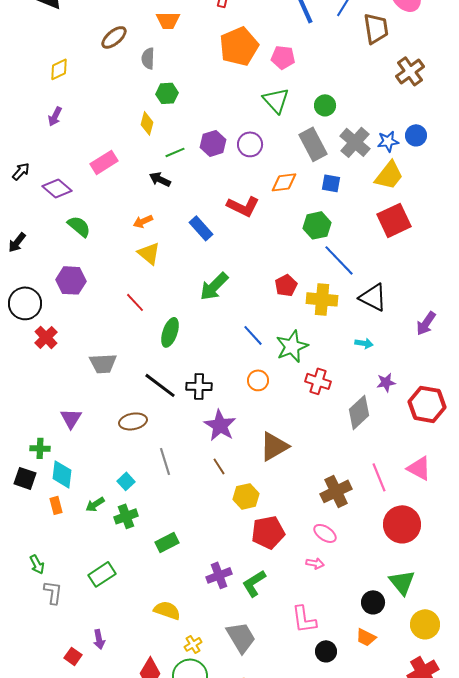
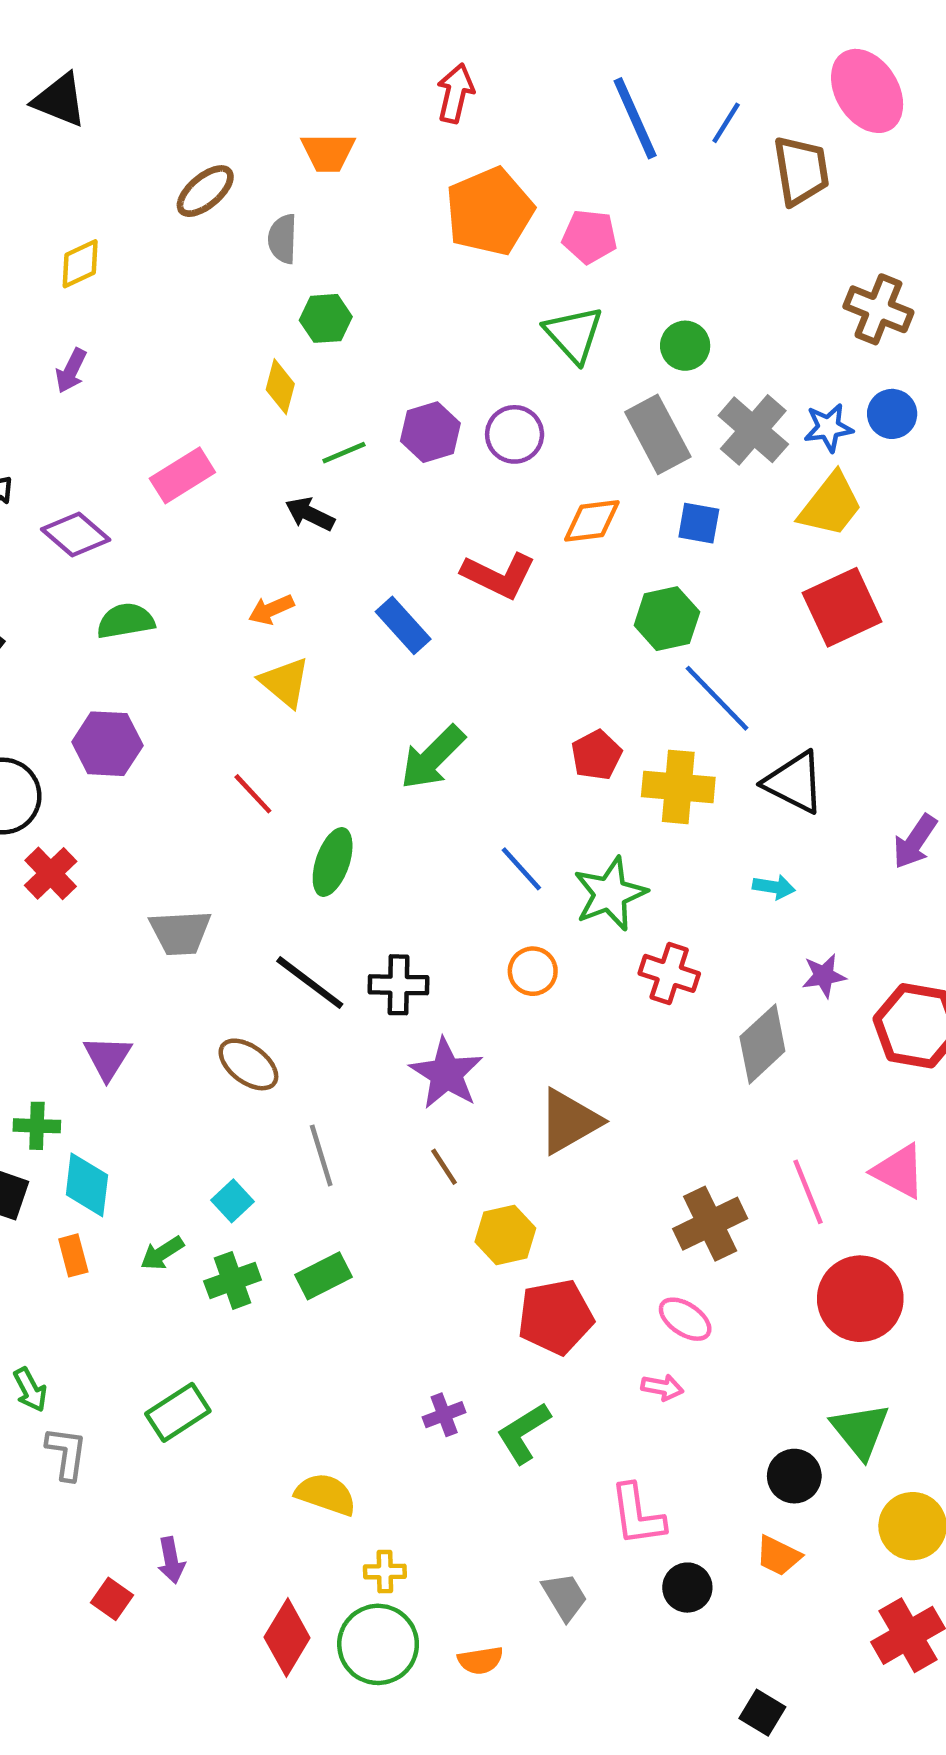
brown cross: (410, 71) -> (878, 309), moved, turned -32
green semicircle: (79, 226) -> (126, 621), turned -50
brown ellipse: (133, 421) -> (248, 1064), turned 48
green rectangle: (167, 542) -> (323, 1276), moved
purple cross: (219, 575) -> (444, 1415), size x0.7
gray trapezoid: (241, 637) -> (565, 1597), moved, size x0.7
yellow cross: (193, 644) -> (385, 1572), turned 30

